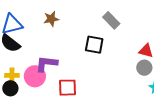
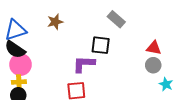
purple L-shape: (46, 64) -> (84, 64), moved
pink circle: (35, 76) -> (21, 65), moved

